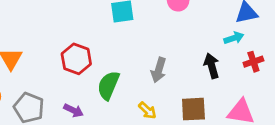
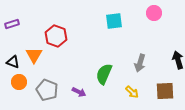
red hexagon: (76, 59) -> (56, 36), moved

